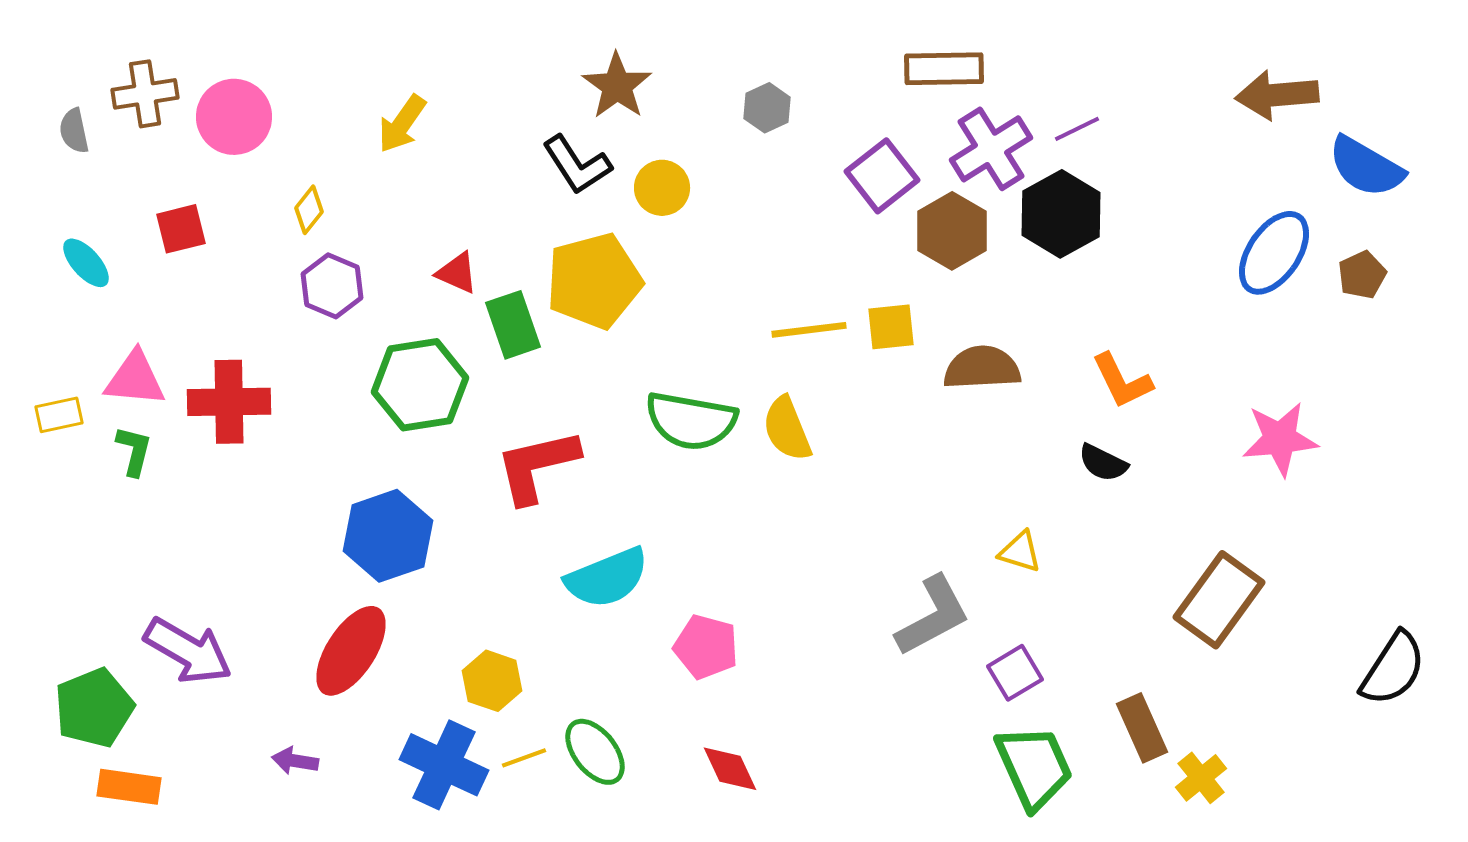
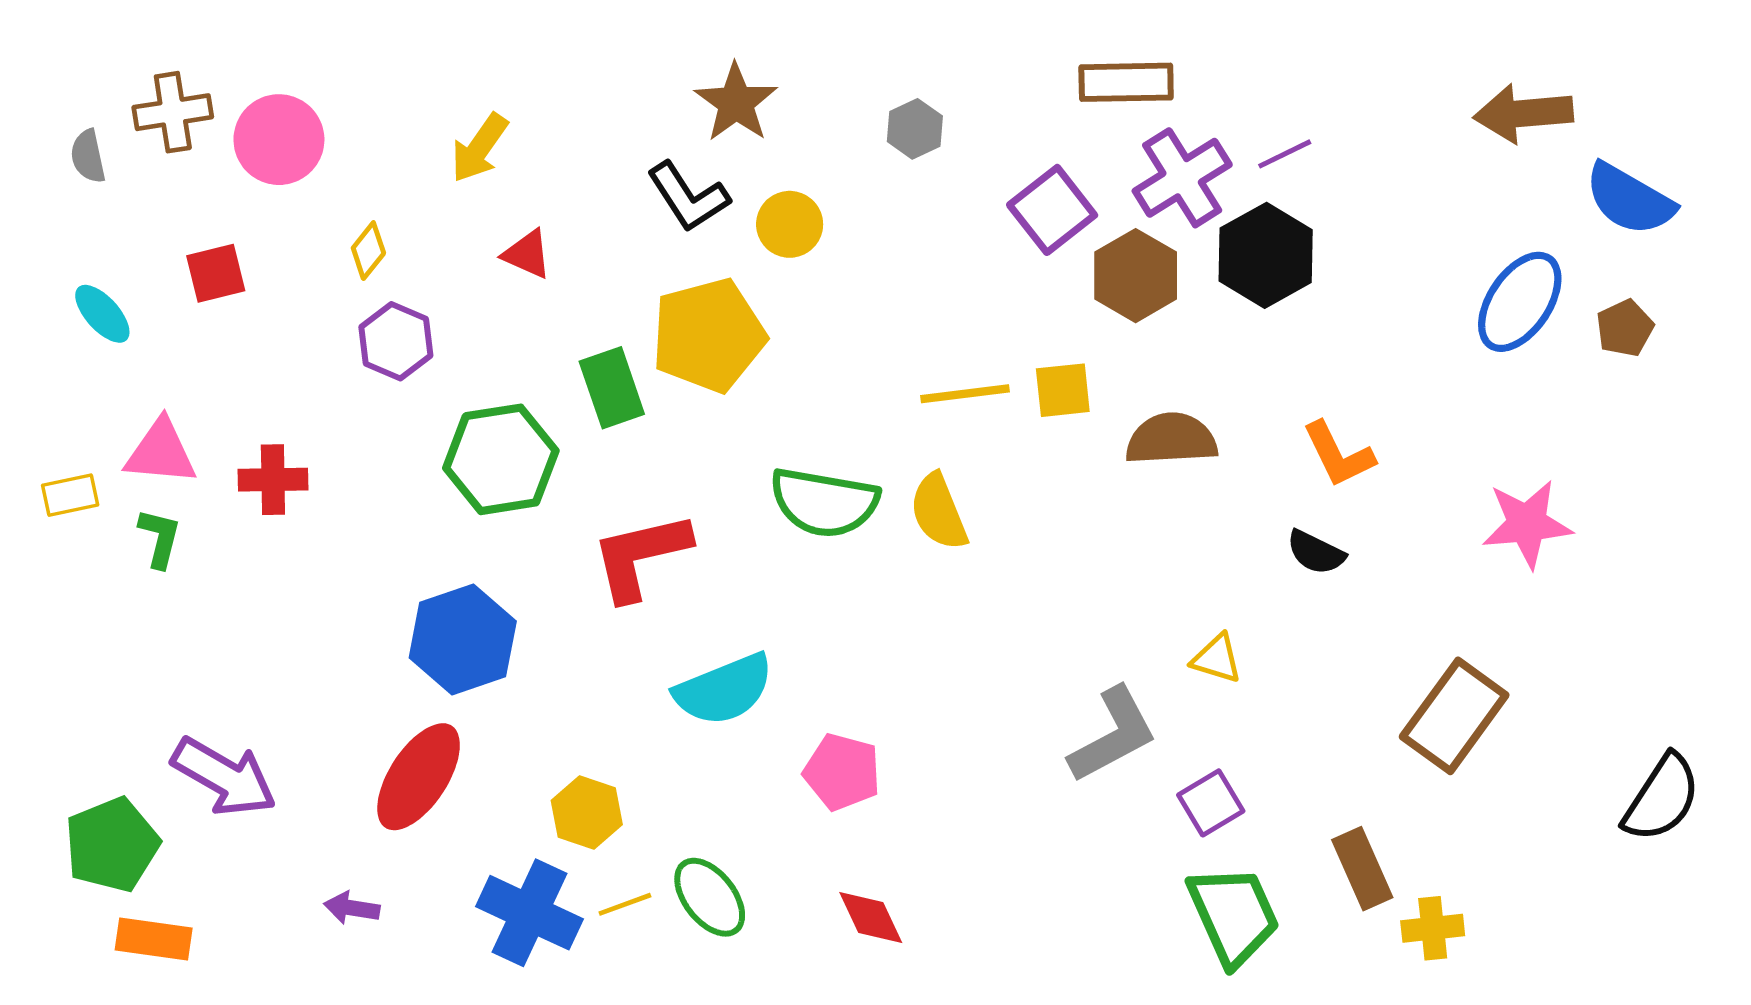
red triangle: (457, 273) -> (527, 254), moved
red cross: (229, 402) -> (273, 480), size x0.7
yellow cross: (1201, 778) -> (1433, 928), turned 33

